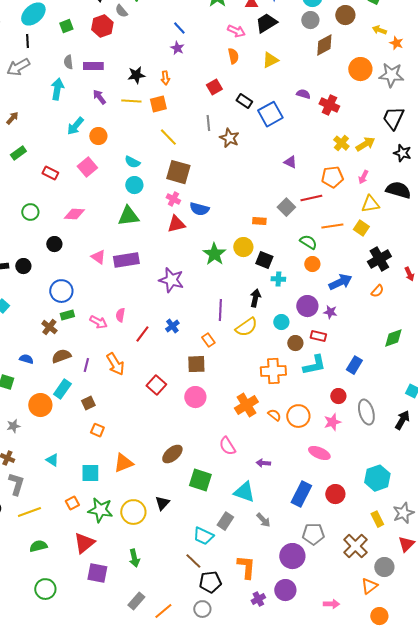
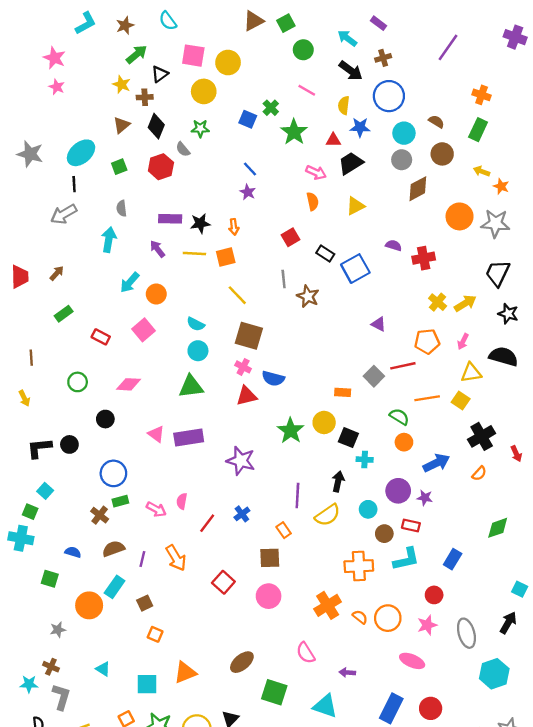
purple rectangle: (93, 66) -> (170, 219), moved
red cross: (329, 105) -> (424, 258), turned -36
gray ellipse: (366, 412) -> (466, 633), moved
cyan hexagon: (377, 478) -> (494, 674), moved

